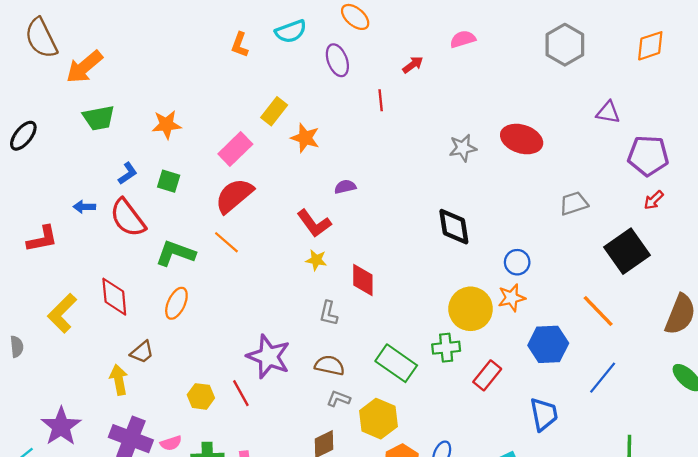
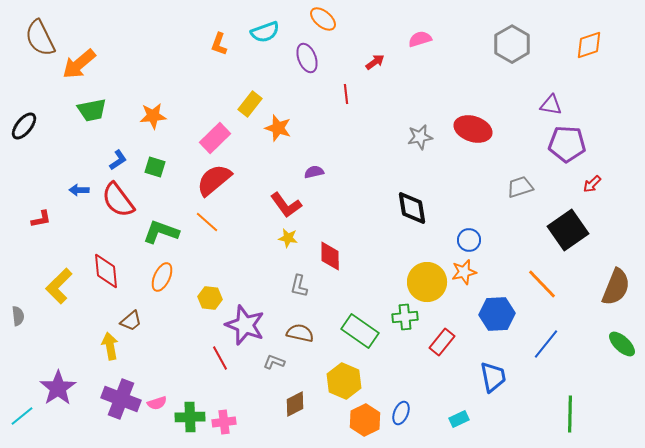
purple pentagon: (648, 156) -> (567, 144), moved
red L-shape: (42, 239) -> (41, 219), size x0.7
yellow hexagon: (201, 396) -> (210, 298), moved
gray L-shape: (338, 399) -> (274, 362), moved

